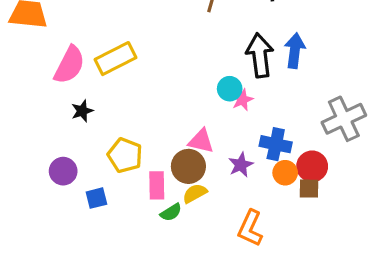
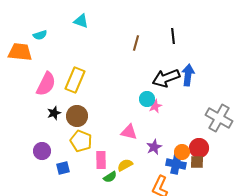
black arrow: (260, 55) -> (166, 78), turned -104
yellow rectangle: (115, 59) -> (75, 80), turned -40
gray cross: (344, 119) -> (219, 118), turned -36
blue cross: (276, 144) -> (176, 164), moved
brown circle: (188, 166) -> (77, 116), moved

